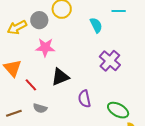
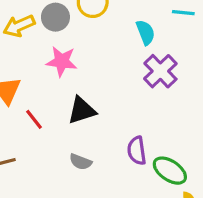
purple cross: (110, 61) -> (160, 71), moved
purple semicircle: (84, 99) -> (137, 151), moved
gray semicircle: (40, 108) -> (81, 162), moved

